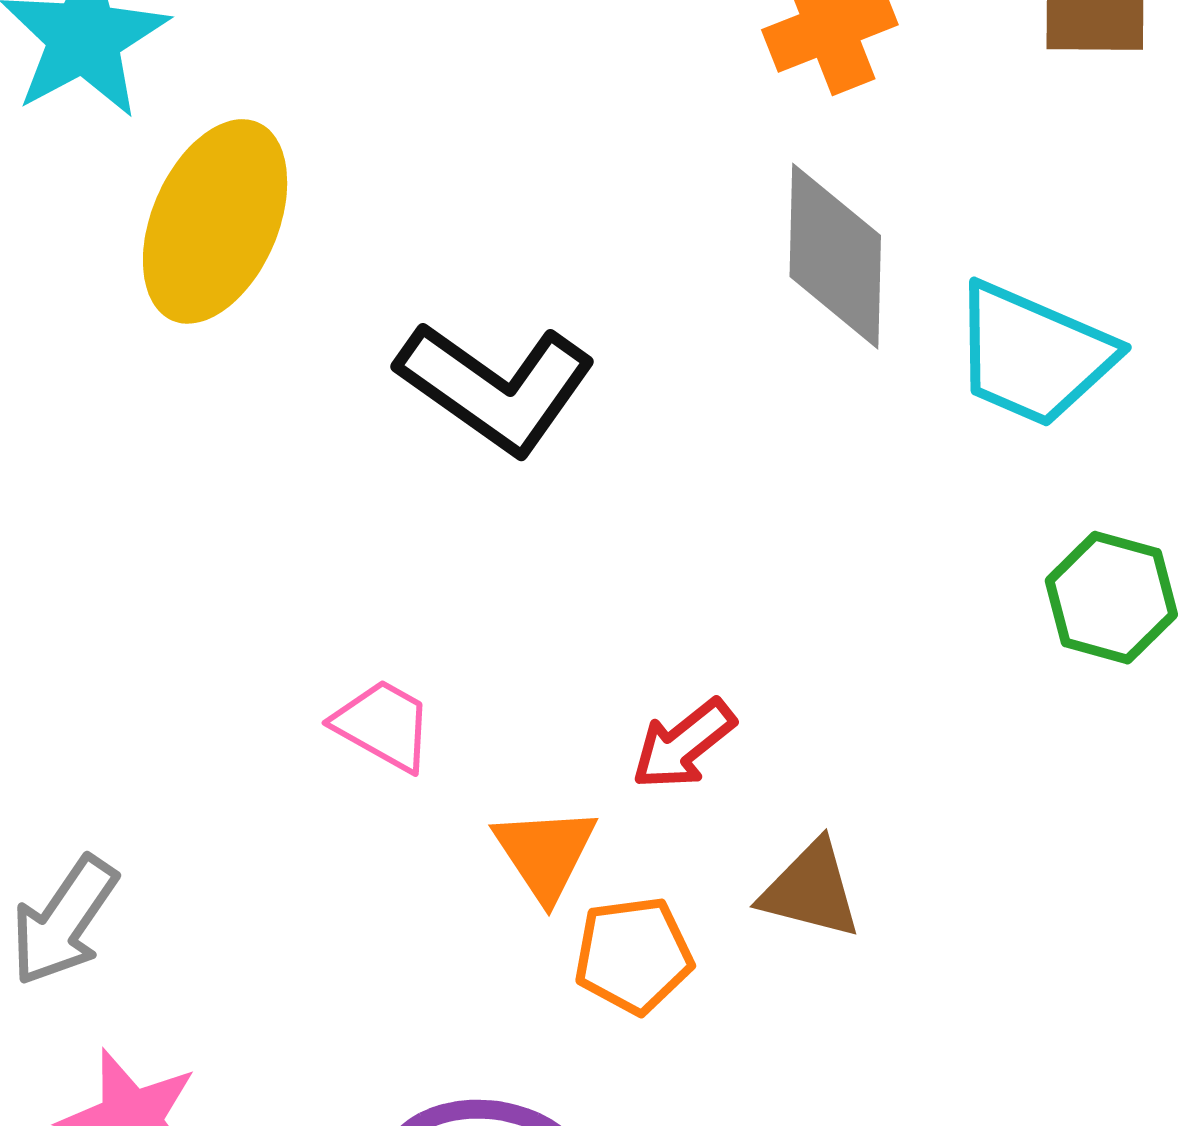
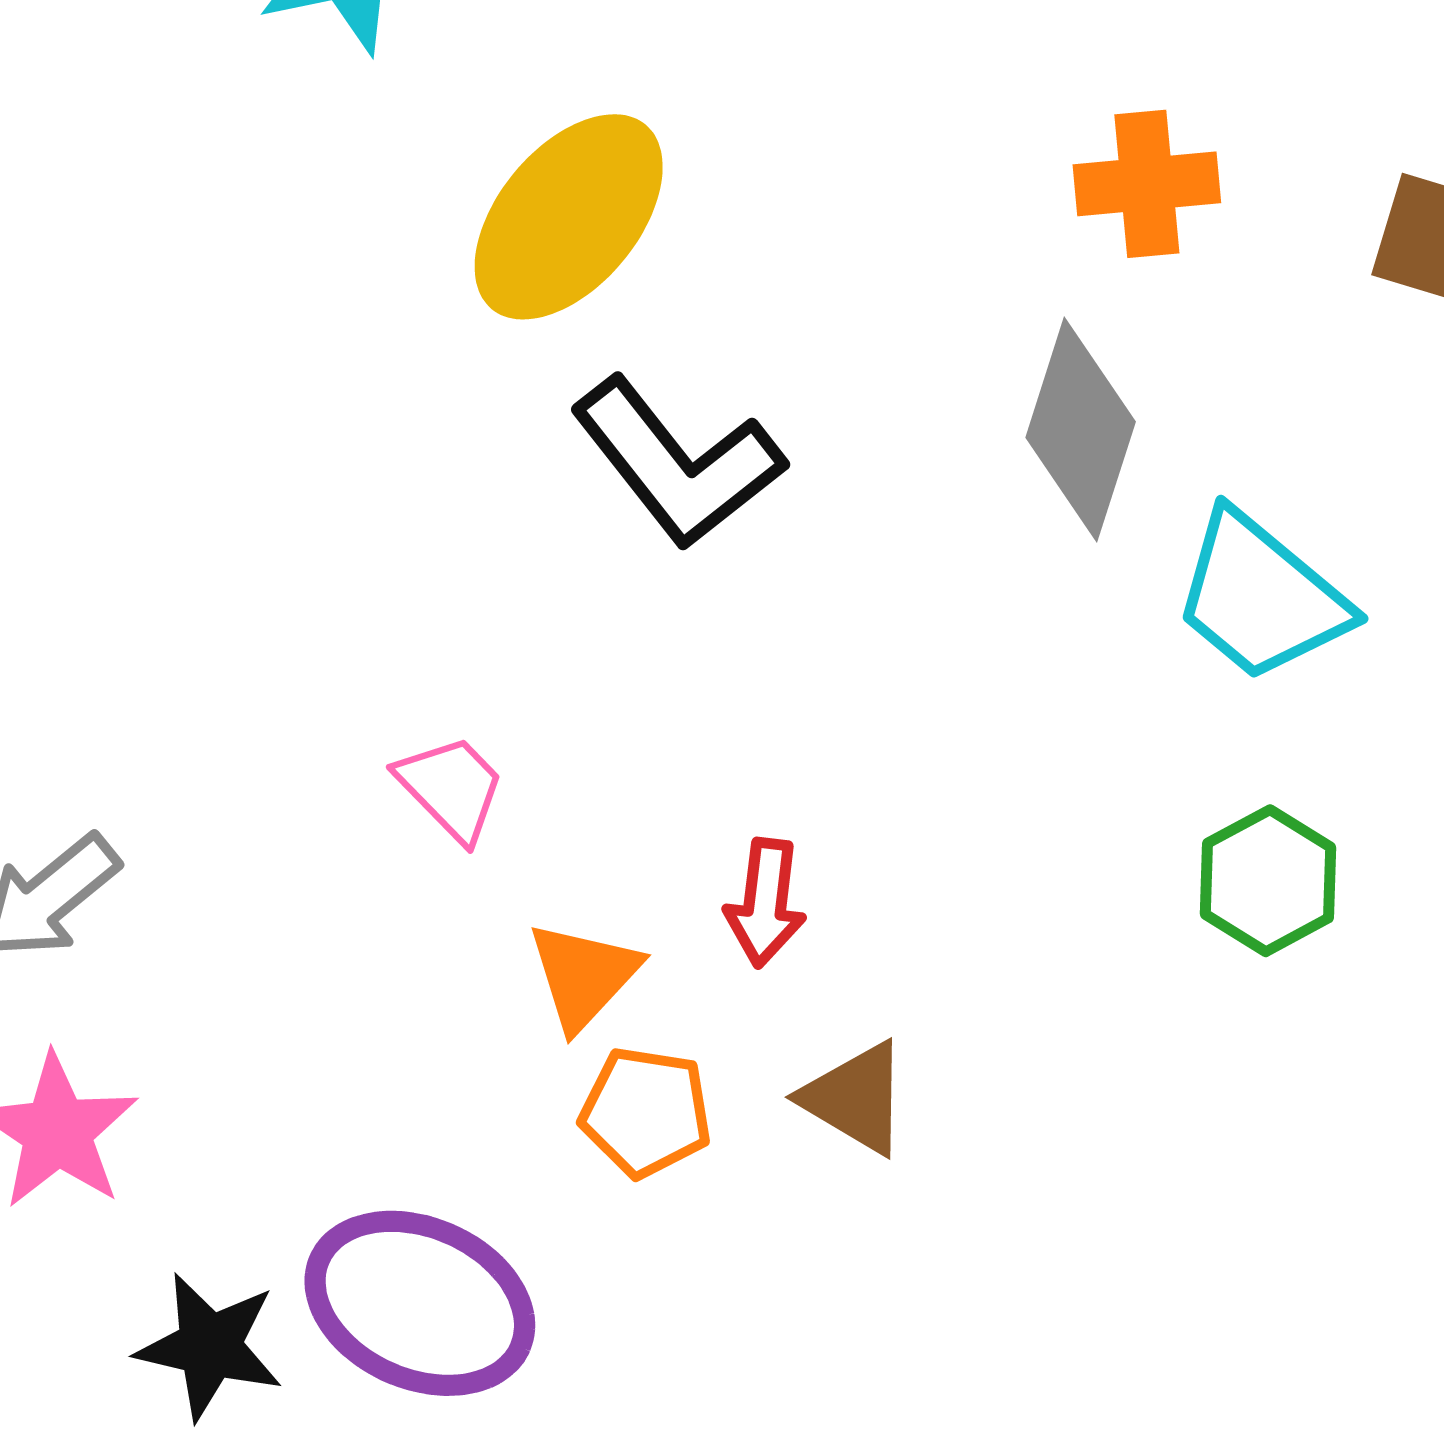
yellow ellipse: (215, 221) -> (569, 217), moved
red arrow: (683, 744) -> (765, 903), turned -61

